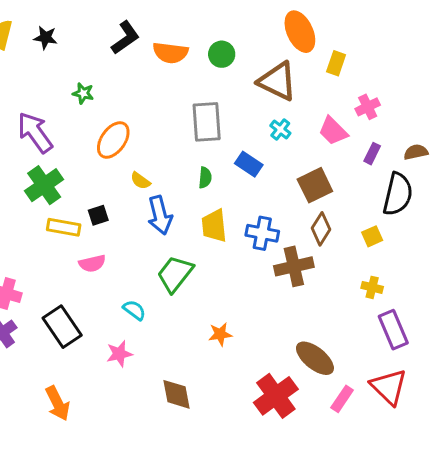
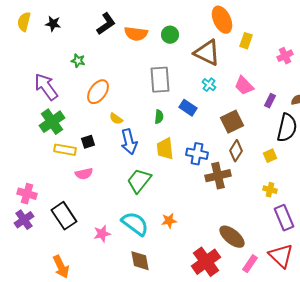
pink cross: (368, 107) -> (285, 56), moved
cyan semicircle: (134, 310) -> (135, 224), moved, size x1.8

